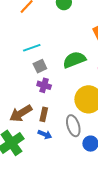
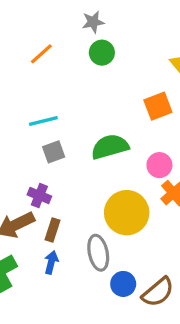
purple cross: (44, 85) -> (39, 196), moved
blue arrow: (45, 134) -> (51, 262), turned -104

